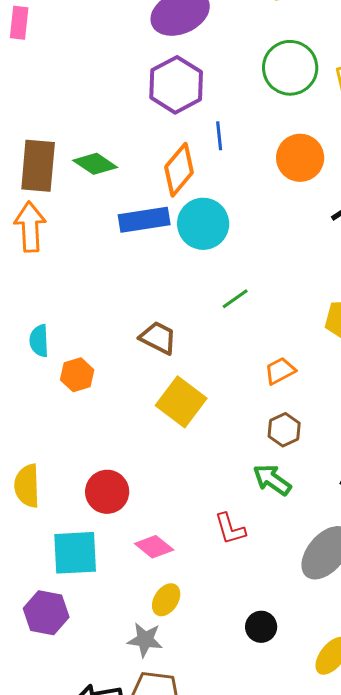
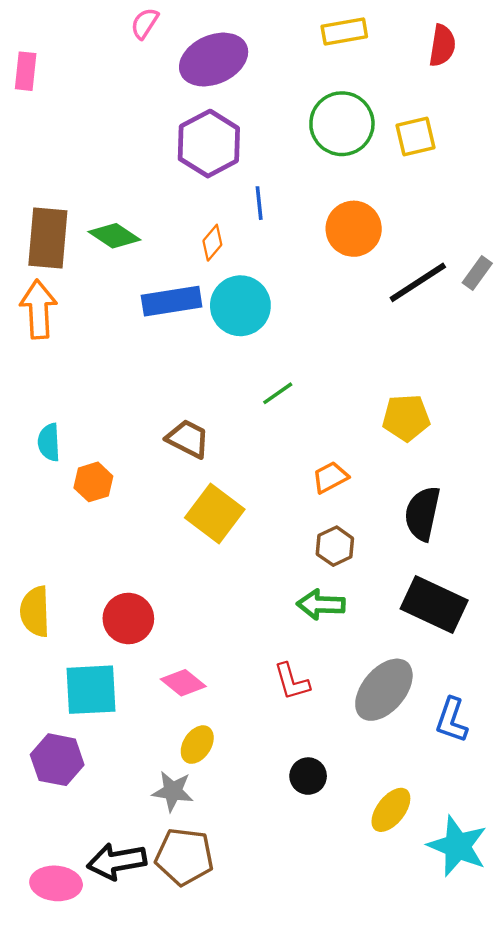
orange diamond: (179, 170) -> (212, 243), size x0.6
green arrow: (272, 480) -> (321, 605), turned -33
red L-shape: (230, 529) -> (292, 682), moved

